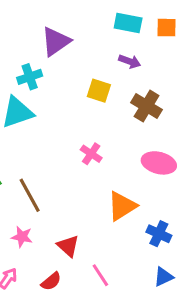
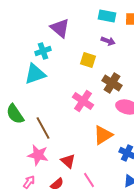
purple triangle: (56, 41) -> (60, 28), turned -45
brown cross: (147, 106) -> (112, 83), moved
pink cross: (91, 154) -> (83, 101), size x1.5
pink star: (22, 237) -> (38, 155), size x1.5

